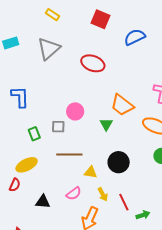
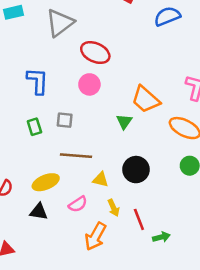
red ellipse: (93, 63) -> (95, 53), moved
blue L-shape: (20, 97) -> (37, 81), moved
pink circle: (75, 111) -> (89, 84), moved
yellow ellipse: (27, 165) -> (46, 182), moved

